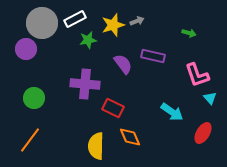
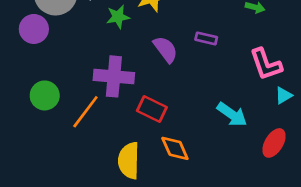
purple rectangle: (153, 56) -> (206, 38), size x0.7
cyan triangle: (210, 98) -> (284, 95), turned 40
orange line: (30, 140) -> (85, 112), moved

